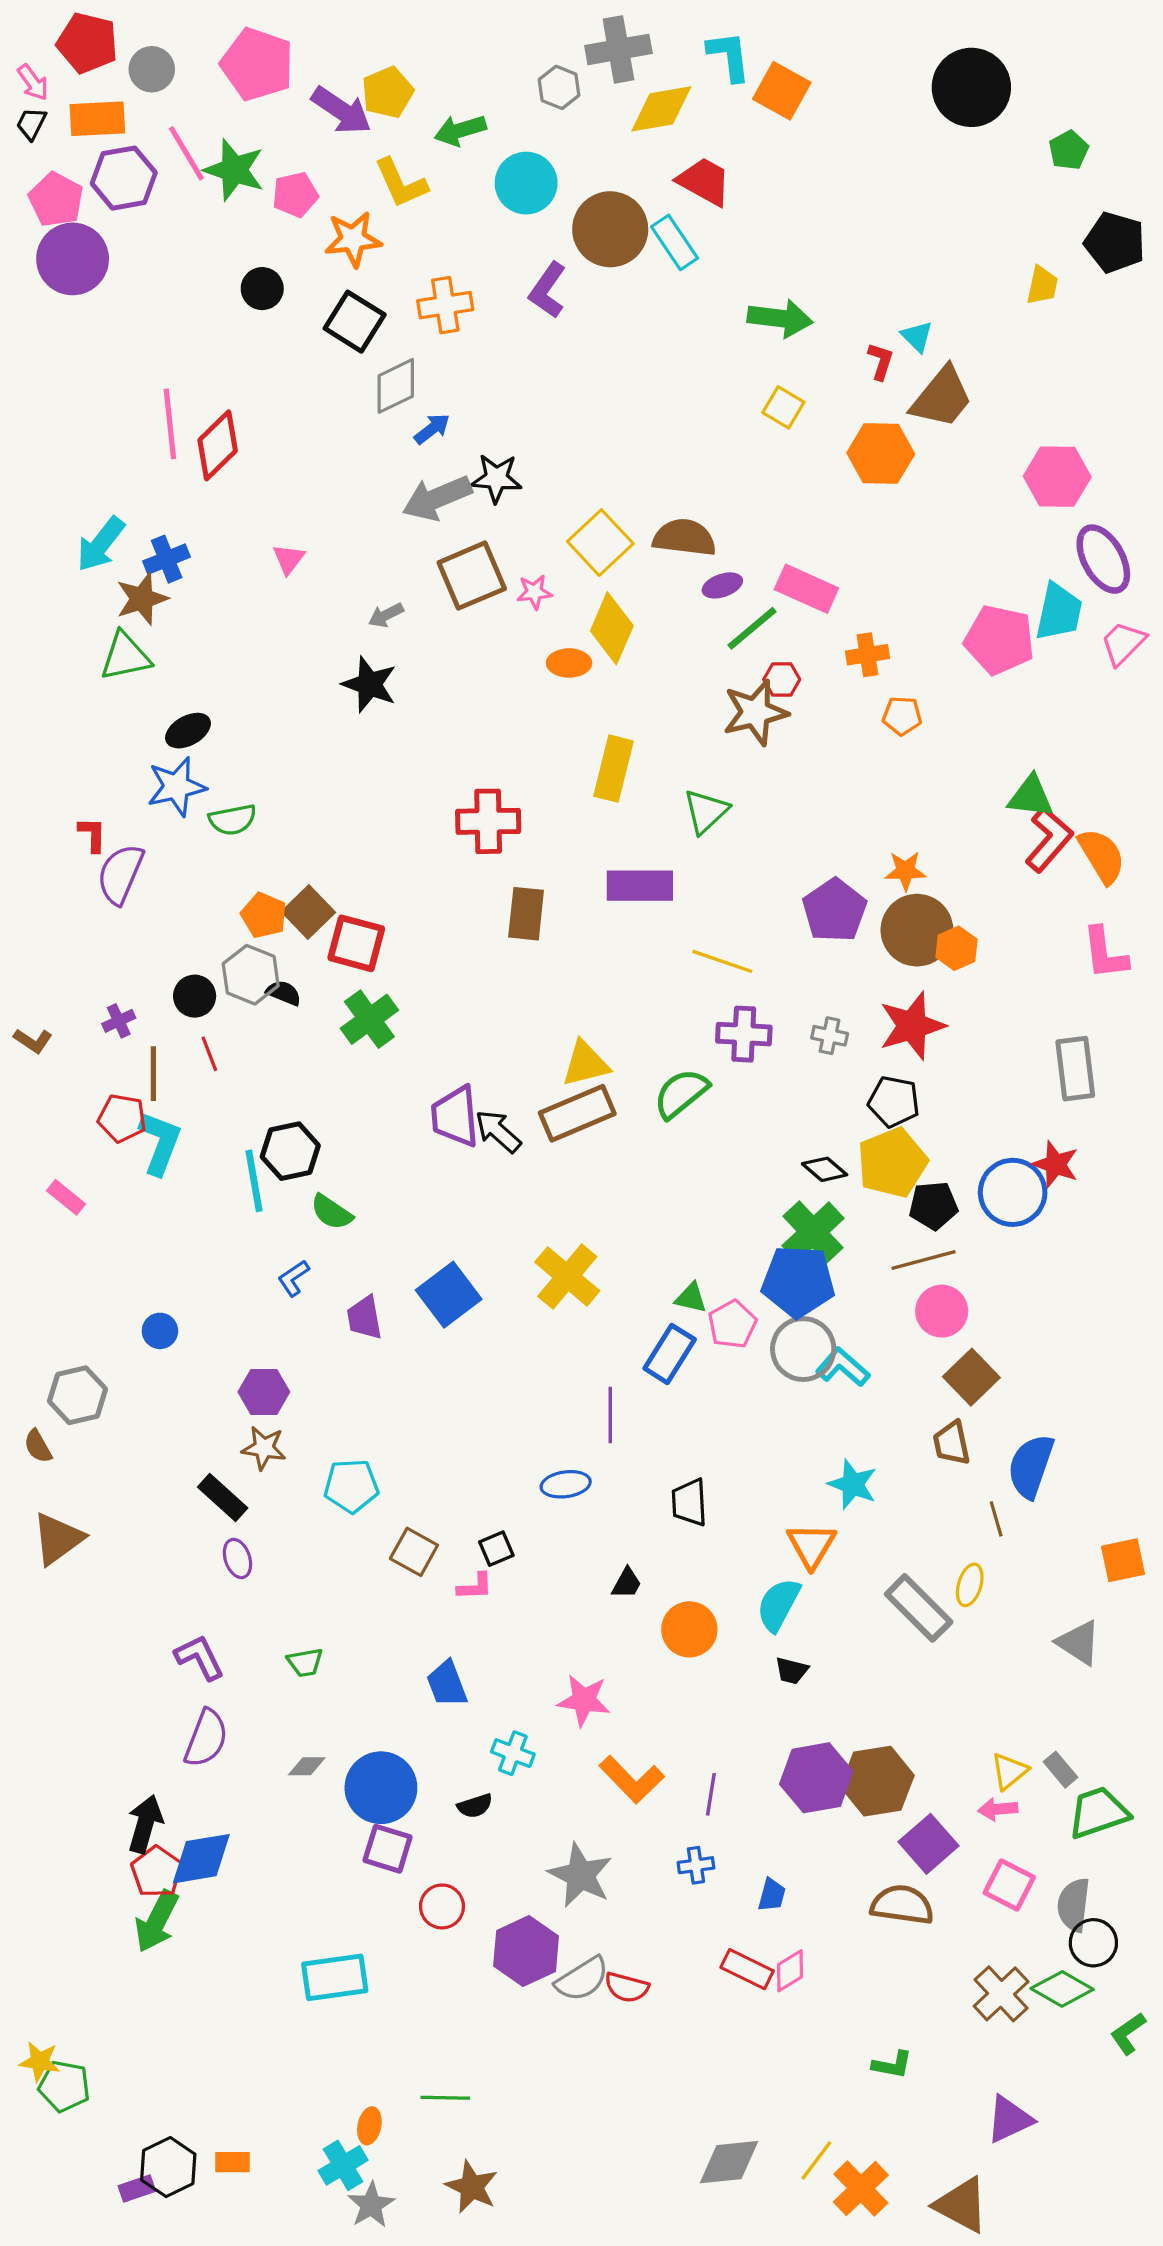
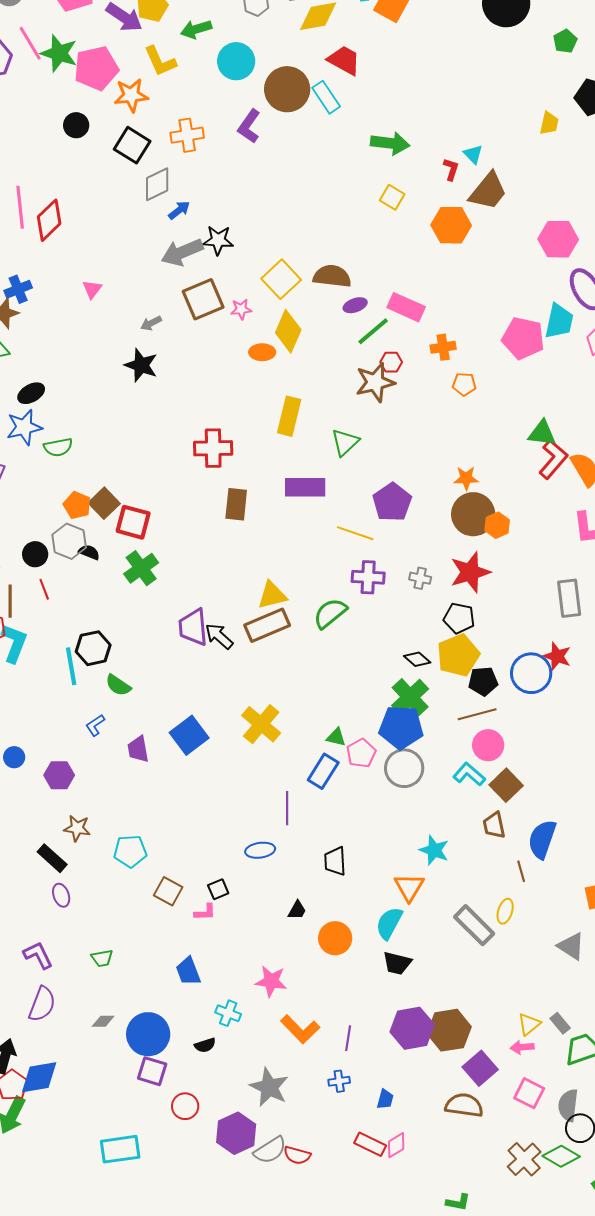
pink pentagon: (295, 195) -> (96, 68), size x1.6
purple pentagon: (834, 910) -> (392, 502), moved
cyan L-shape: (843, 1367) -> (469, 774), moved
purple hexagon: (264, 1392) -> (59, 775), moved
black trapezoid: (792, 1671) -> (397, 963), size x1.4

